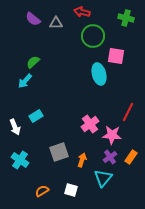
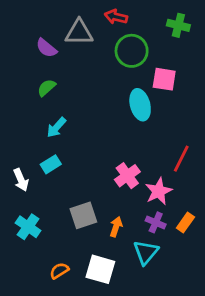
purple semicircle: (33, 19) -> (46, 48), moved
gray triangle: (56, 23) -> (79, 32), size x1.5
cyan arrow: (25, 81) -> (56, 127), moved
pink star: (112, 135) -> (159, 191), turned -30
purple cross: (110, 157) -> (156, 222), turned -32
white square: (71, 190) -> (100, 269), size x1.5

